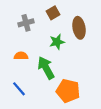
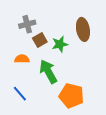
brown square: (53, 13) -> (40, 40), moved

